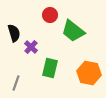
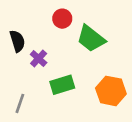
green rectangle: (50, 68) -> (62, 85), turned 60

